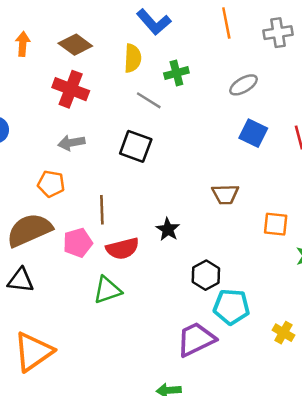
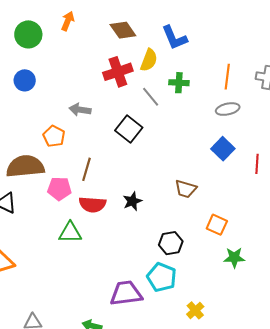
orange line: (226, 23) -> (227, 77), moved
brown diamond: (75, 45) -> (123, 30), moved
red cross: (71, 89) -> (118, 72), moved, turned 32
black hexagon: (206, 275) -> (171, 243), moved

